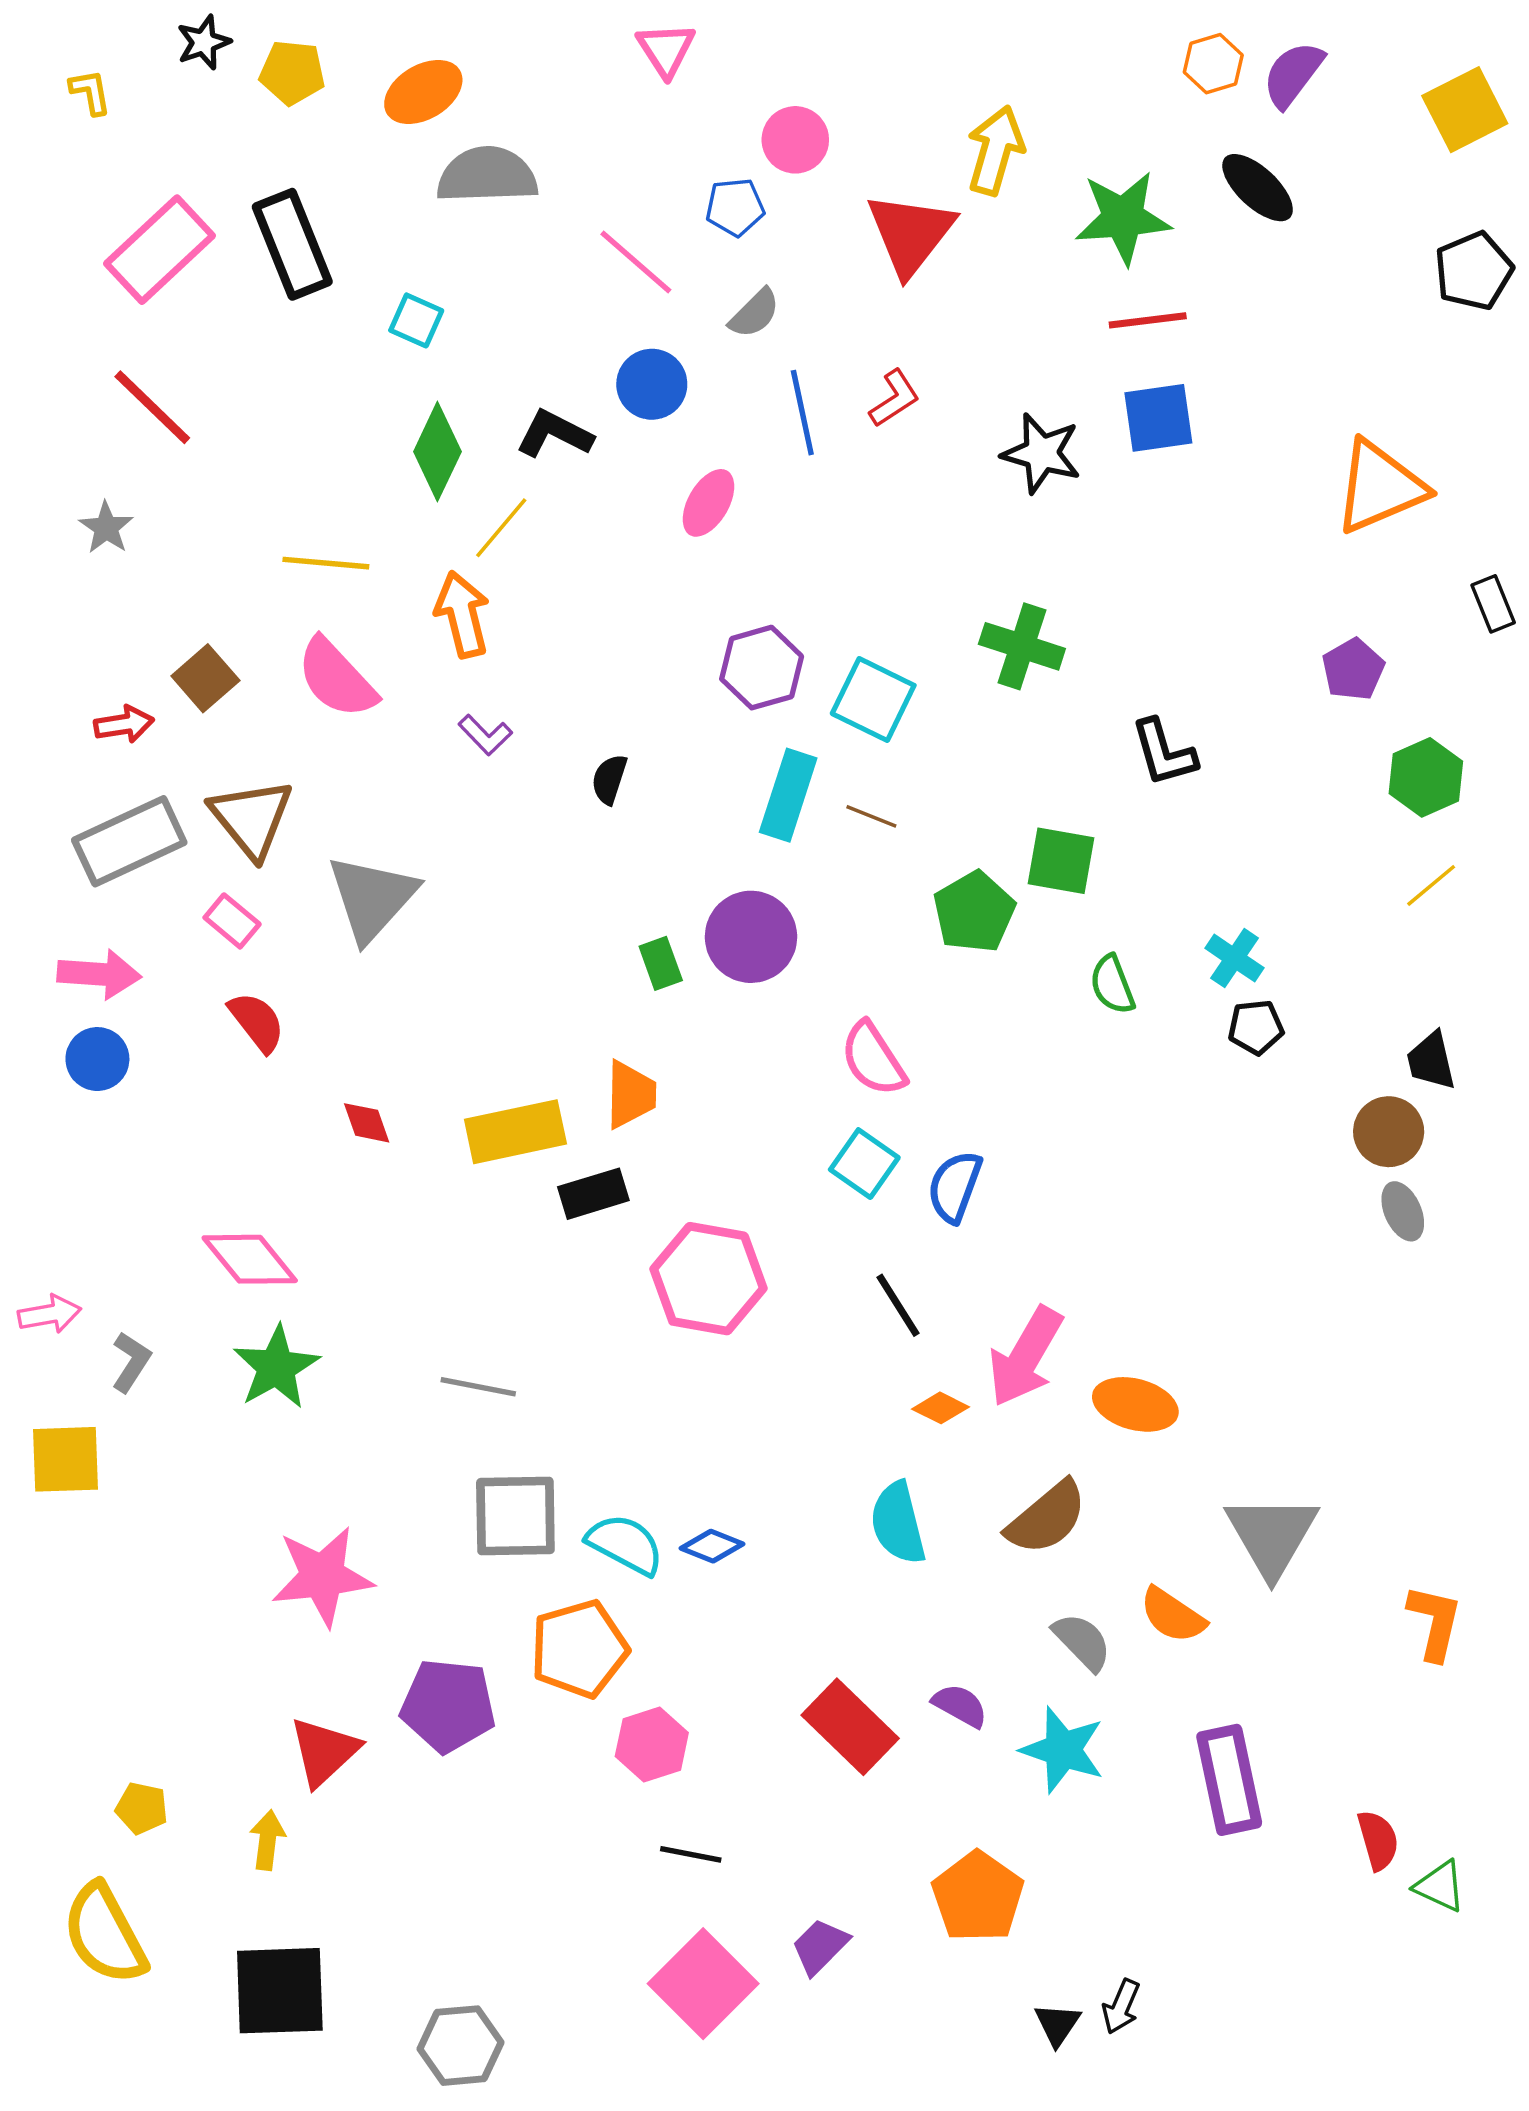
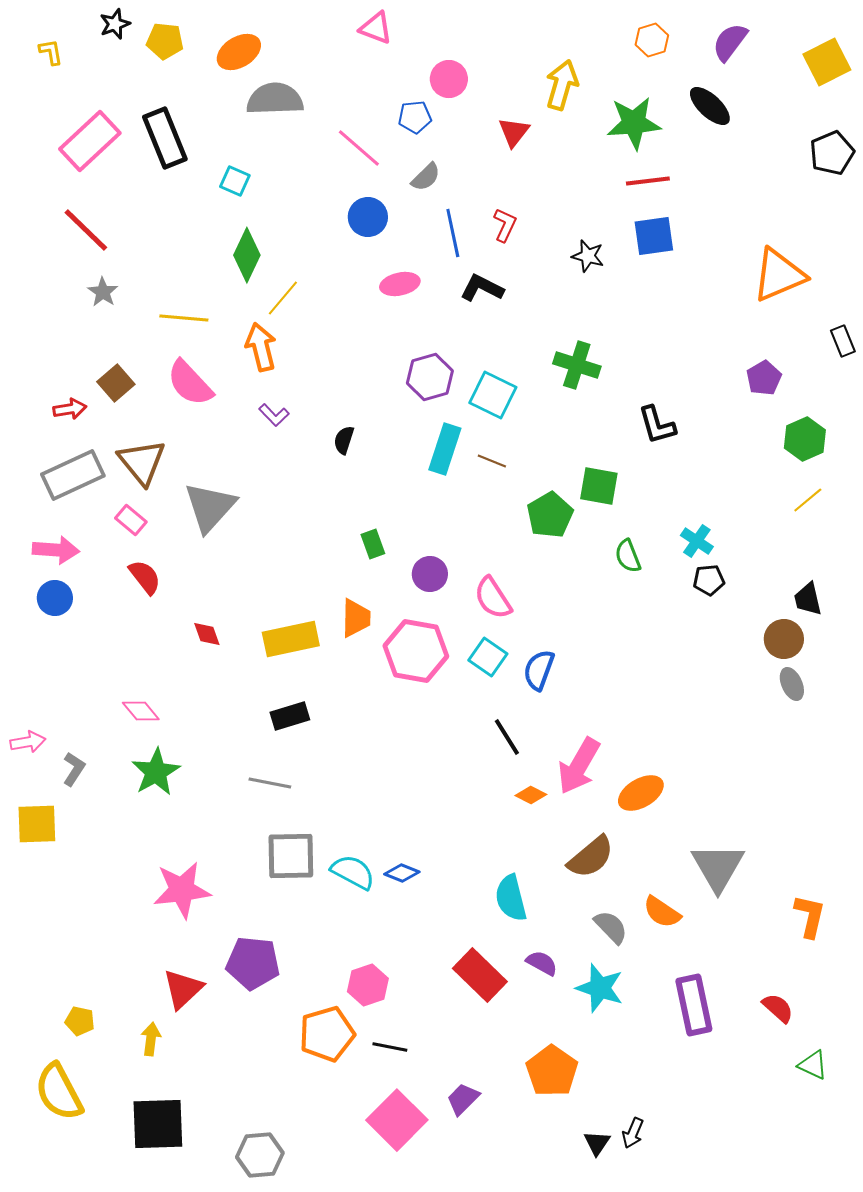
pink triangle: (666, 49) -> (376, 28), turned -36
orange hexagon: (1213, 64) -> (652, 40), moved
red triangle: (910, 234) -> (514, 132), size x0.6
red L-shape: (894, 398) -> (505, 225), turned -32
black L-shape: (554, 434) -> (482, 288), moved
black star: (1041, 453) -> (588, 256), size x0.7
pink ellipse: (708, 503) -> (400, 284), turned 48
gray star: (106, 528) -> (103, 292), moved
purple circle: (751, 937) -> (430, 574), moved, size x0.7
black rectangle: (593, 1194) -> (290, 716), moved
pink diamond: (250, 1259) -> (141, 711), size x0.7
pink hexagon: (708, 1279) -> (416, 651), moved
orange ellipse: (1135, 1404) -> (641, 793), turned -45
cyan semicircle: (898, 1523) -> (511, 898), moved
orange pentagon: (579, 1649) -> (327, 1034), moved
red semicircle: (1378, 1840) -> (778, 1008), moved, turned -32

